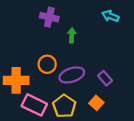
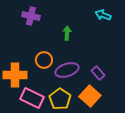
purple cross: (49, 17) -> (31, 16), moved
orange square: (96, 103) -> (90, 96), size x1.5

